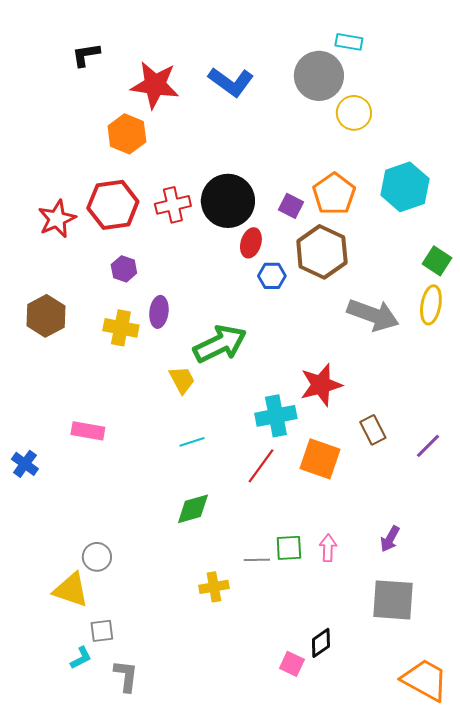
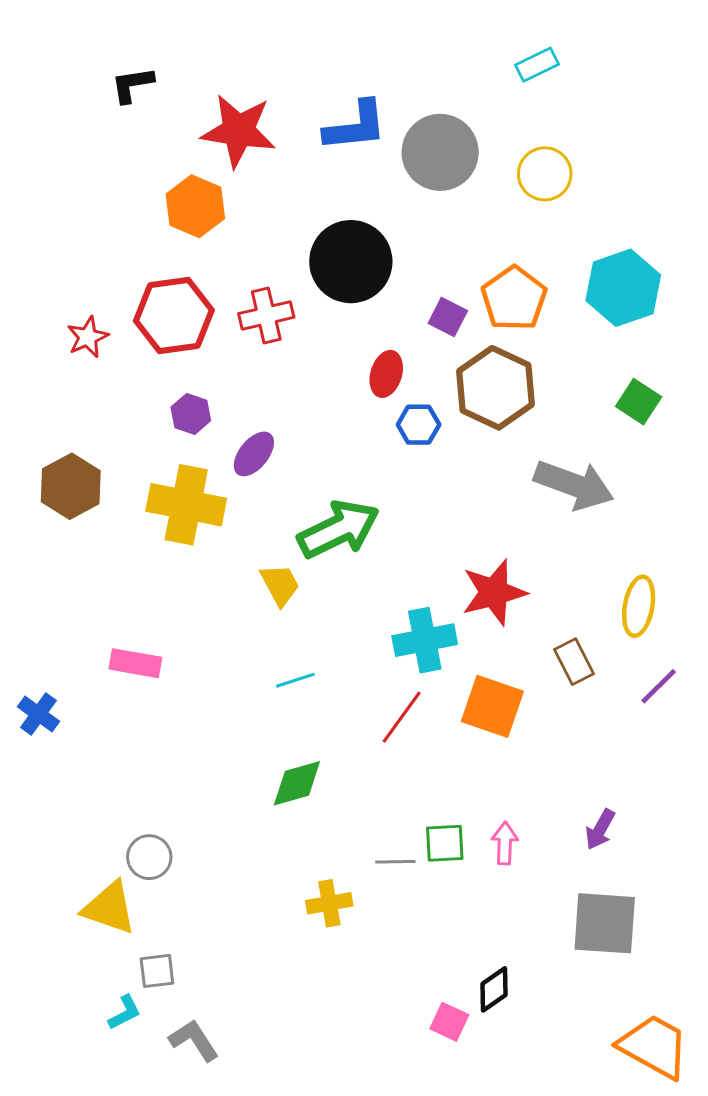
cyan rectangle: (349, 42) -> (537, 65), turned -36
gray circle: (319, 76) -> (440, 152), moved
blue L-shape: (231, 82) -> (355, 126), turned -42
black circle: (228, 201) -> (351, 262), moved
red star: (57, 219) -> (88, 337), size x0.7
green square: (437, 261) -> (639, 402), moved
yellow ellipse: (431, 305) -> (639, 606), moved
purple ellipse: (159, 312) -> (254, 454), moved, turned 32
yellow cross: (121, 328) -> (186, 505), size x1.4
gray L-shape: (126, 676) -> (194, 1040), turned -40

